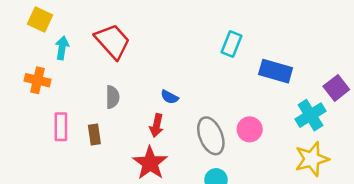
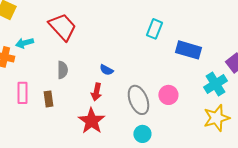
cyan arrow: (62, 48) -> (24, 43), moved, turned -114

